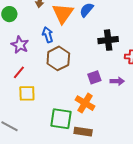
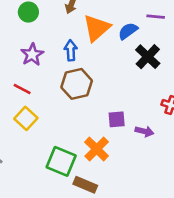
black cross: (108, 40) -> (148, 57), moved, turned 36
red line: (19, 72) -> (22, 89), turned 64
yellow square: (27, 93) -> (26, 118), turned 30

